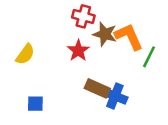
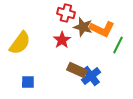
orange L-shape: (129, 37) -> (102, 29), turned 140
yellow semicircle: (25, 54) -> (20, 43), size x1.4
blue cross: (115, 96) -> (91, 76), turned 30

